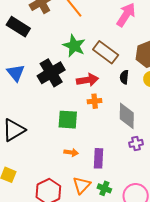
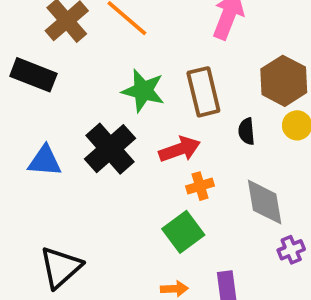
brown rectangle: (106, 52) -> (203, 92), turned 50
blue triangle: (16, 73) -> (45, 161), turned -36
green square: (68, 120) -> (183, 232), moved, turned -30

